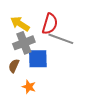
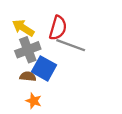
blue square: (38, 59) -> (44, 68), turned 30
brown semicircle: (14, 66) -> (28, 76), moved, turned 72

